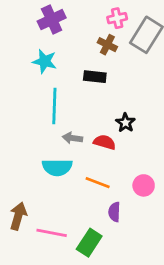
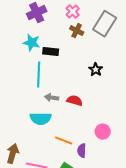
pink cross: (117, 18) -> (73, 12), moved, turned -32
black rectangle: (95, 77) -> (51, 52), moved
black star: (125, 123) -> (96, 70), moved
orange line: (98, 183) -> (64, 141), moved

